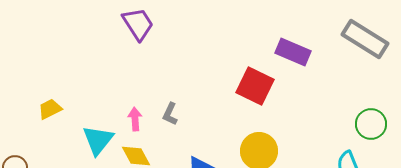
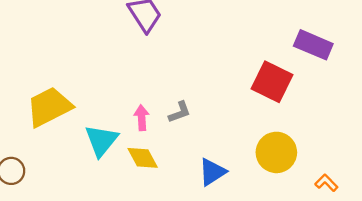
yellow trapezoid: (50, 109) -> (49, 107), size x1.8
gray L-shape: (170, 114) -> (180, 112), turned -135

